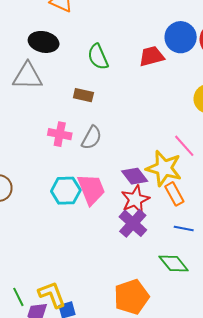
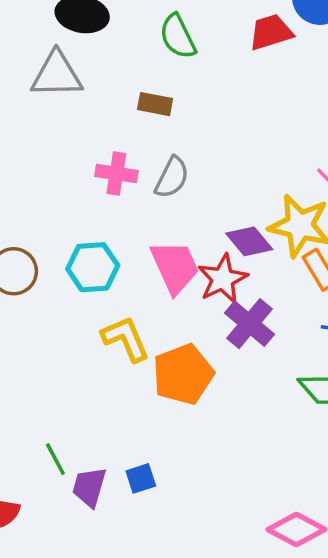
cyan hexagon: (66, 191) -> (93, 267), moved
red star: (135, 199) -> (223, 279), moved
yellow L-shape: (52, 295) -> (126, 339), moved
orange pentagon: (131, 297) -> (183, 374), moved

